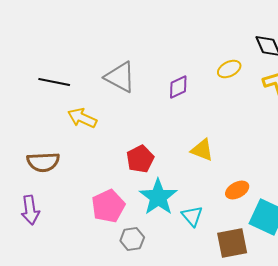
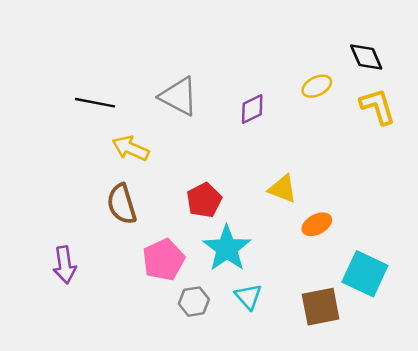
brown semicircle: (43, 162) -> (122, 204), moved, turned 76
orange ellipse: (237, 190) -> (317, 224), moved
cyan triangle: (192, 216) -> (248, 296), moved

